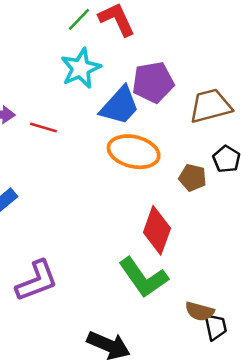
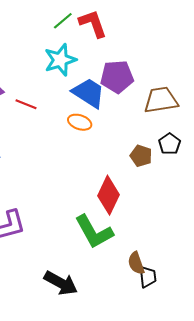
blue trapezoid: (120, 106) -> (89, 93), turned -105
orange ellipse: (134, 152) -> (80, 122), moved, size x0.6
brown semicircle: (200, 311) -> (136, 263), turned 50

